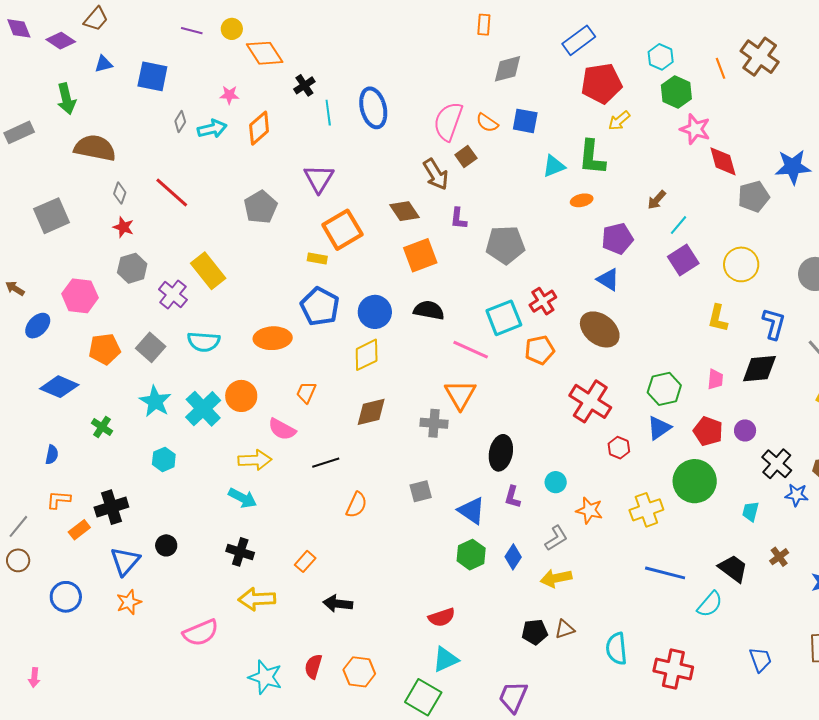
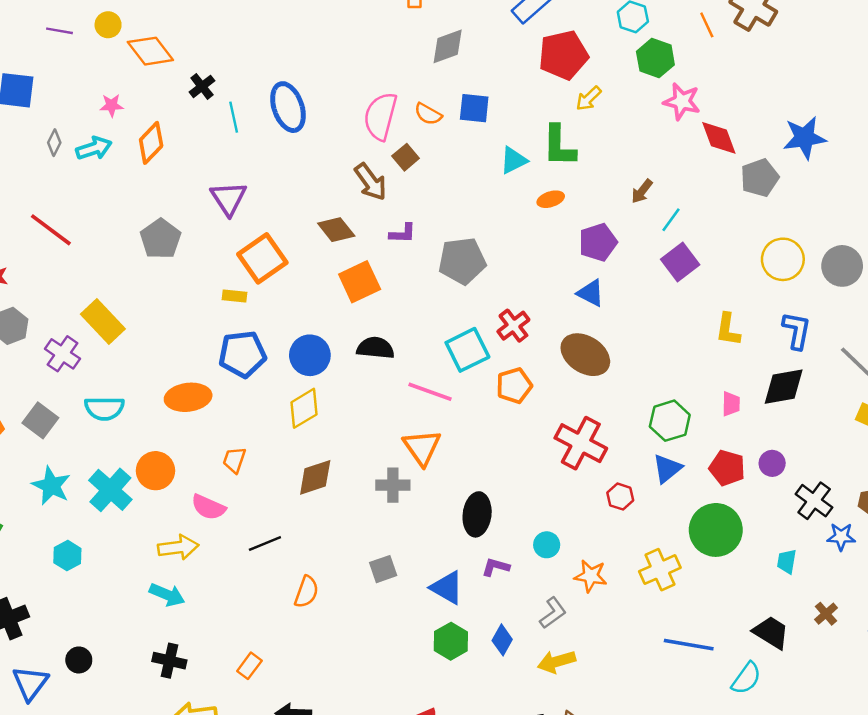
purple L-shape: (458, 218) -> (403, 233), turned -90
yellow circle: (741, 264) -> (783, 259), moved
blue pentagon: (320, 307) -> (242, 354), turned -30
purple L-shape: (513, 497) -> (496, 567), turned 95

